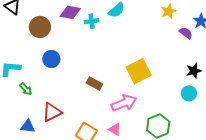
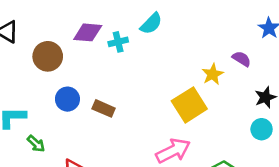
yellow star: (169, 11) -> (213, 74), moved
purple semicircle: (186, 33) -> (242, 59), moved
brown rectangle: (94, 84) -> (104, 108), moved

